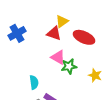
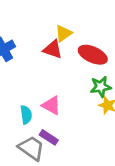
pink triangle: (58, 57) -> (51, 105), moved
green star: (69, 66) -> (101, 87), moved

